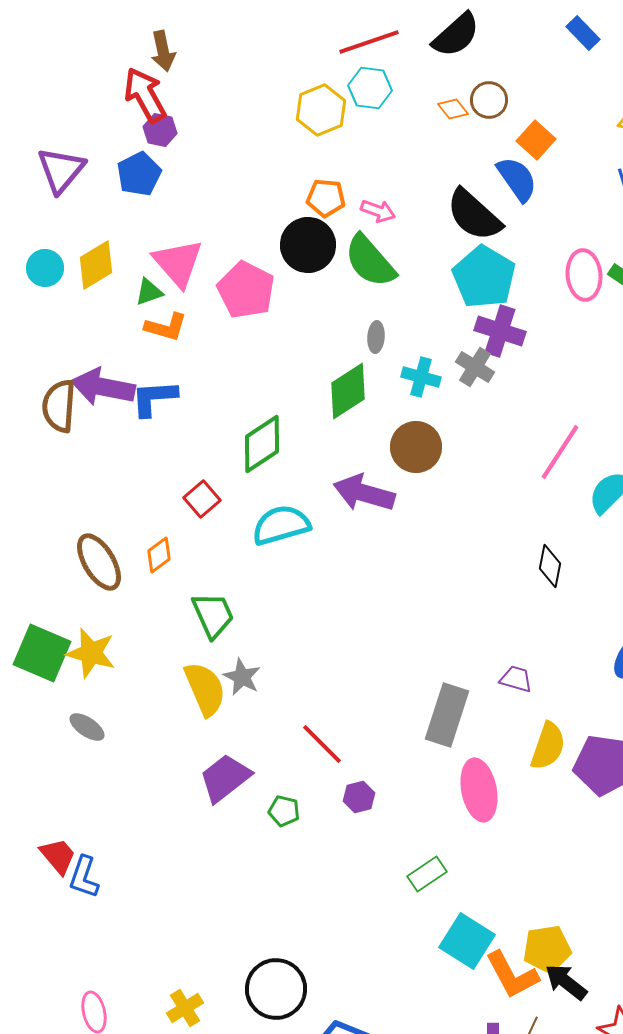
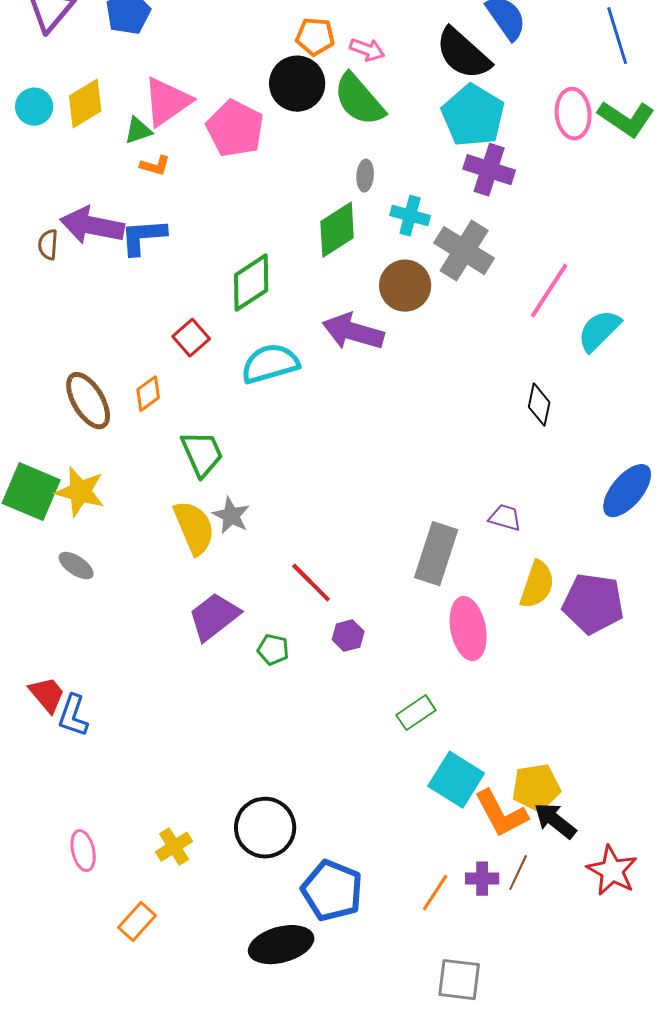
pink triangle: (178, 263) -> (167, 102), turned 36
orange L-shape: (166, 327) -> (155, 166), size x0.7
gray cross: (475, 367) -> (464, 251), moved, size x1.5
brown semicircle: (59, 406) -> (48, 245), size x0.6

